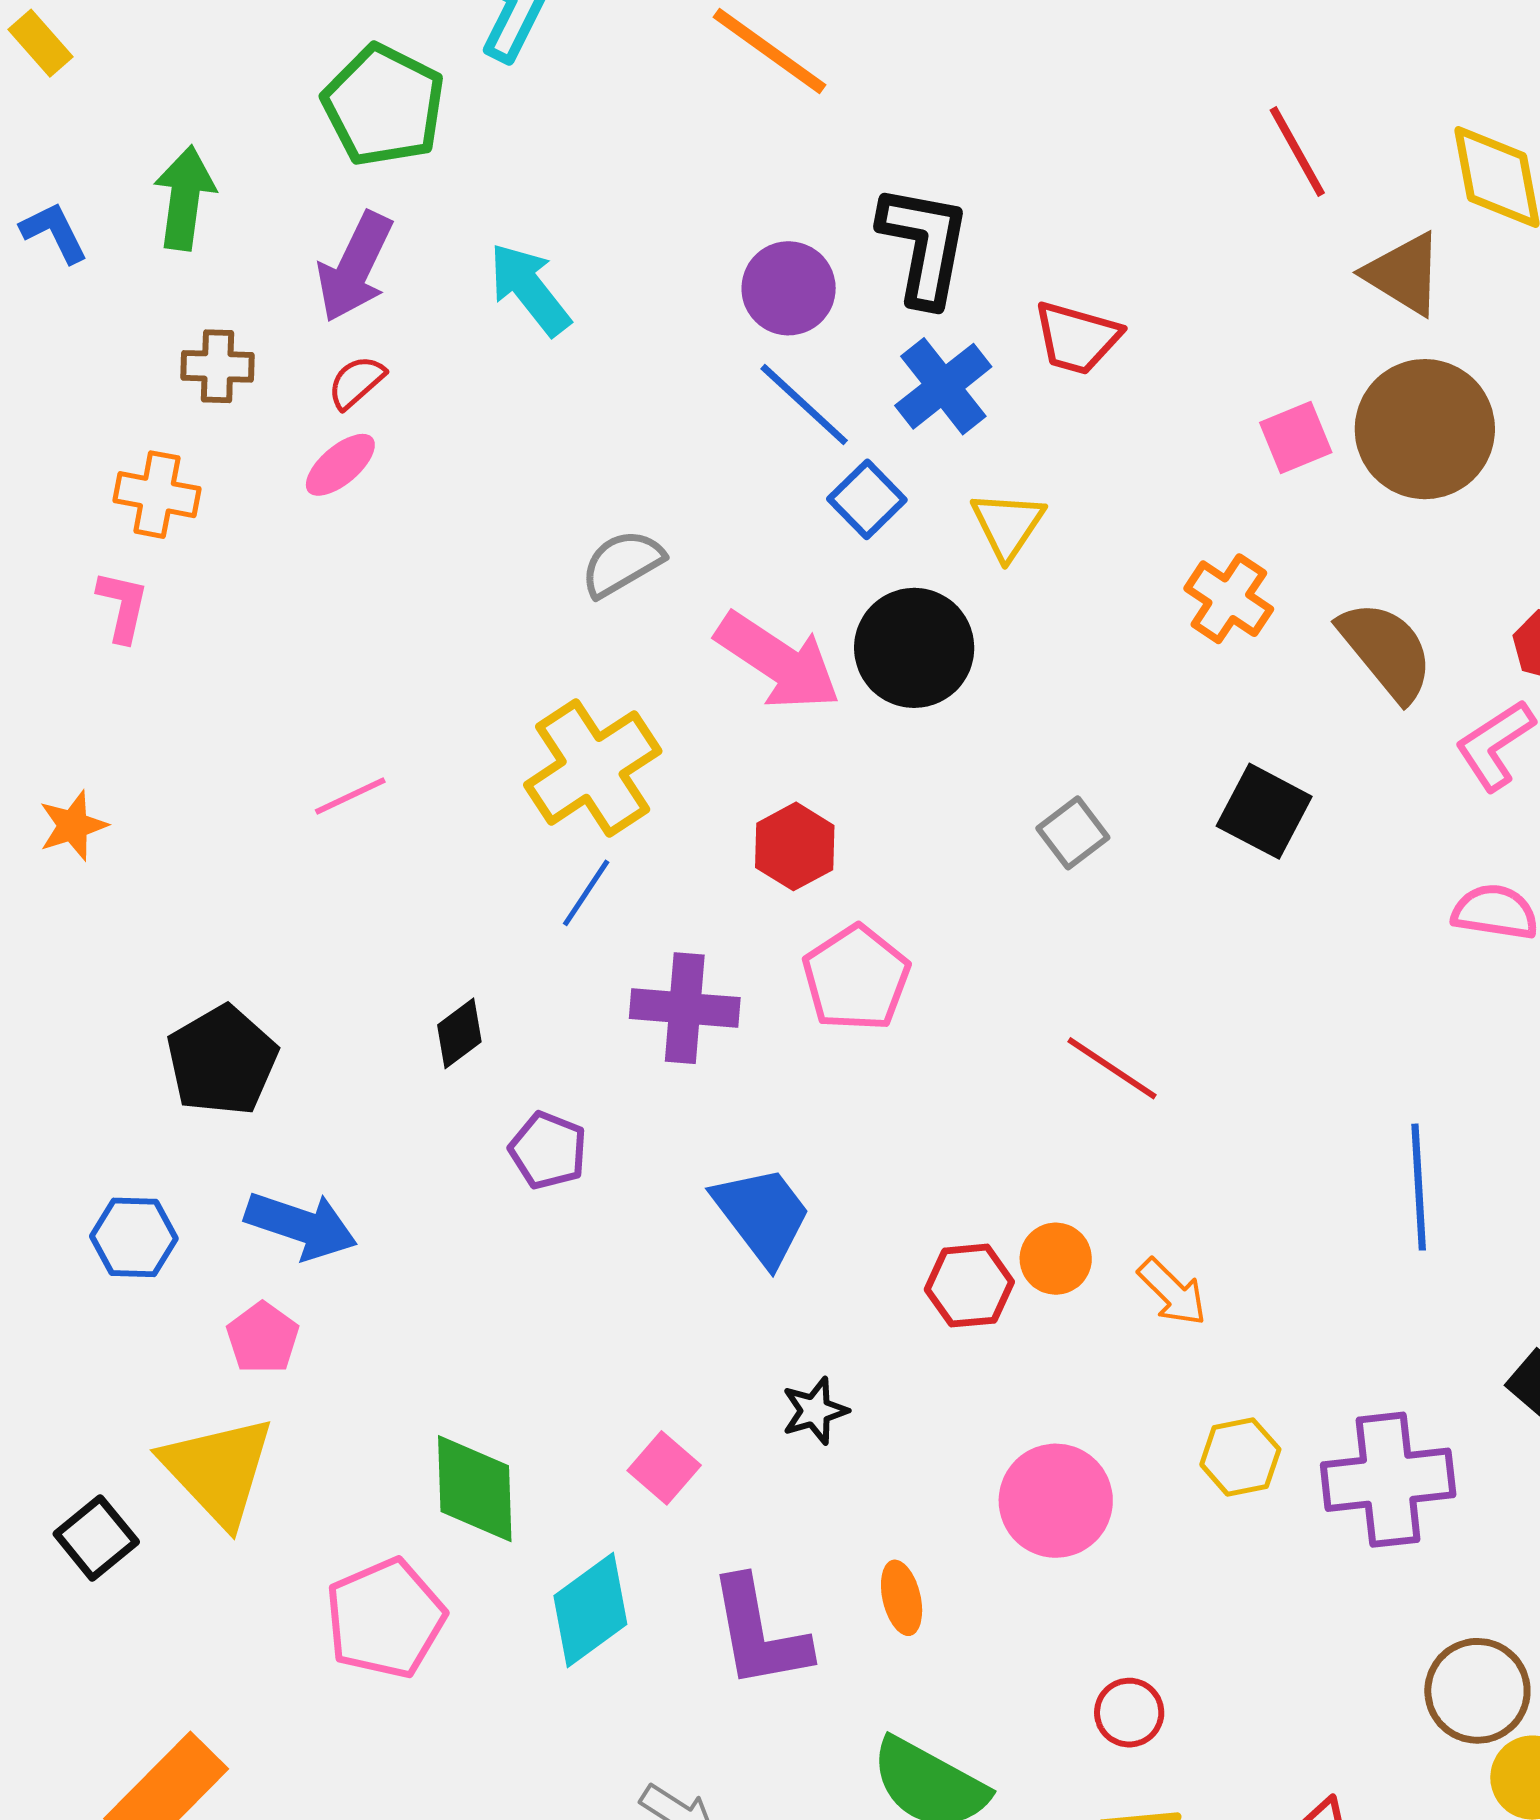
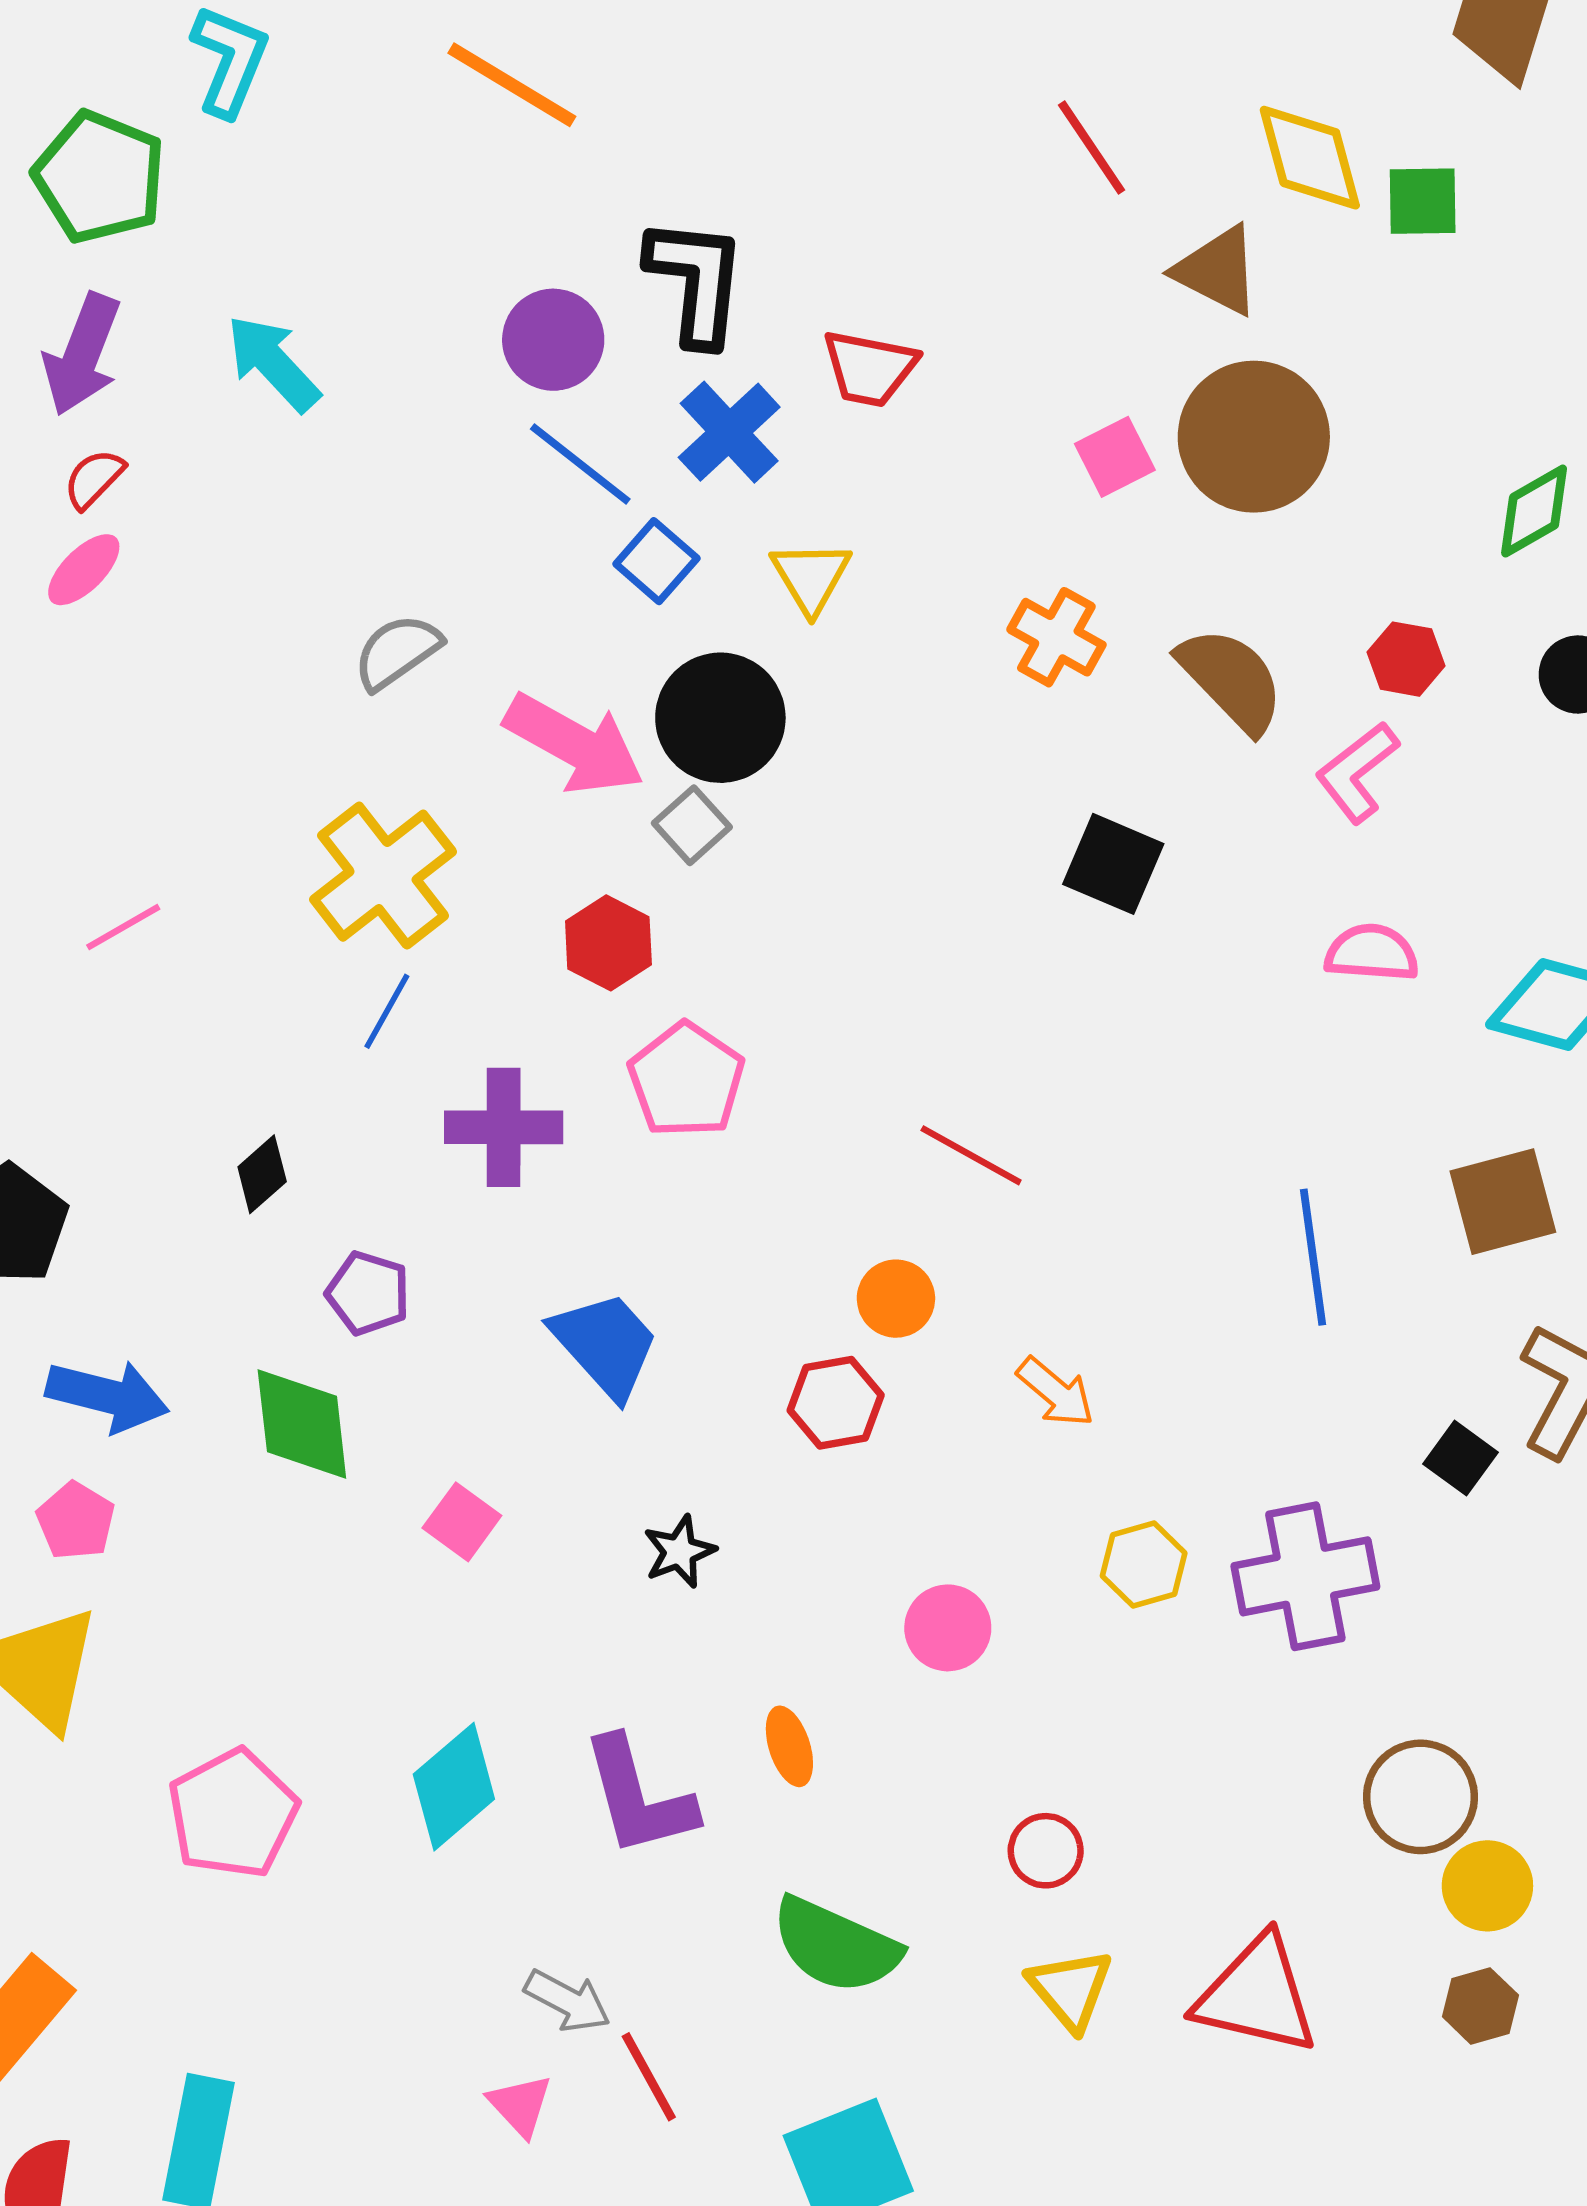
gray square: (1073, 833) -> (692, 825), moved
orange circle: (1056, 1259) -> (896, 1299), moved
pink square: (664, 1468) -> (462, 1522), moved
green diamond: (475, 1489) -> (302, 1424), moved
pink circle: (1056, 1501) -> (948, 1628), size x0.7

